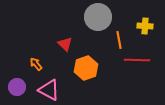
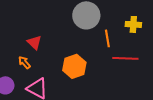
red triangle: (65, 44) -> (34, 42), moved

